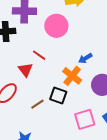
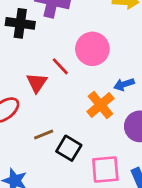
pink circle: (56, 26) -> (92, 49), moved
black square: (58, 95) -> (69, 148), moved

